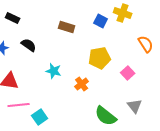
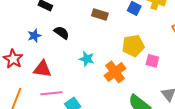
pink square: (128, 73) -> (152, 61), moved, turned -32
orange cross: (82, 84) -> (115, 72), size x1.5

